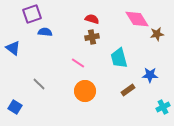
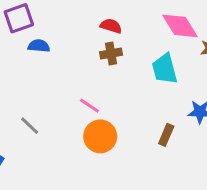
cyan trapezoid: (119, 58) -> (165, 69), moved
pink line: (78, 63) -> (89, 106), moved
brown rectangle: (128, 90) -> (166, 135), turned -32

